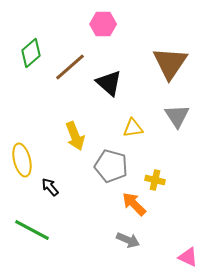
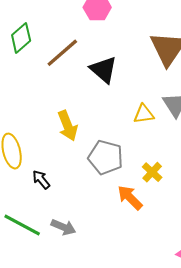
yellow triangle: (133, 128) -> (144, 114), moved
yellow cross: (155, 180) -> (152, 172), turned 30
gray arrow: (128, 240) -> (63, 227), moved

